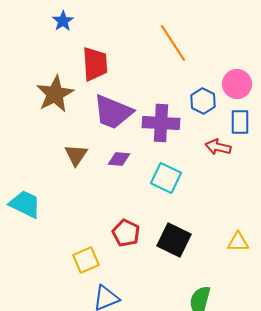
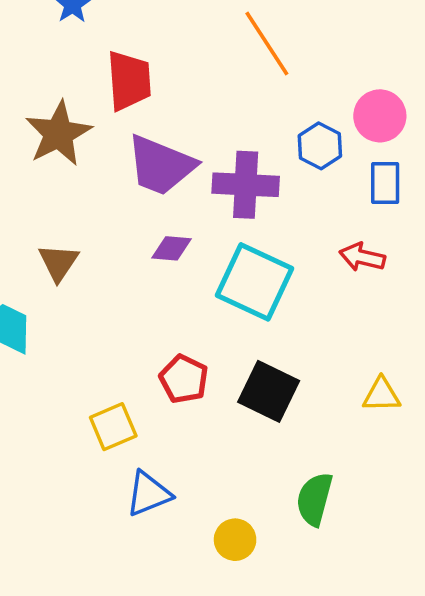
red arrow: (218, 147) -> (362, 257), moved
brown triangle: (76, 155) -> (58, 262), moved
cyan square: (166, 178) -> (254, 282), size x1.4

